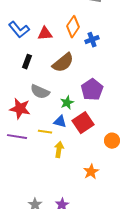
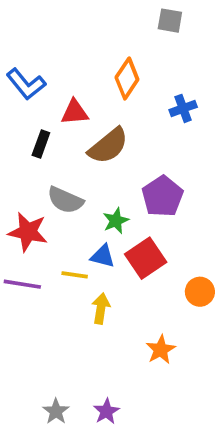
red triangle: (45, 34) -> (75, 112), moved
blue cross: (92, 40) -> (183, 108), moved

